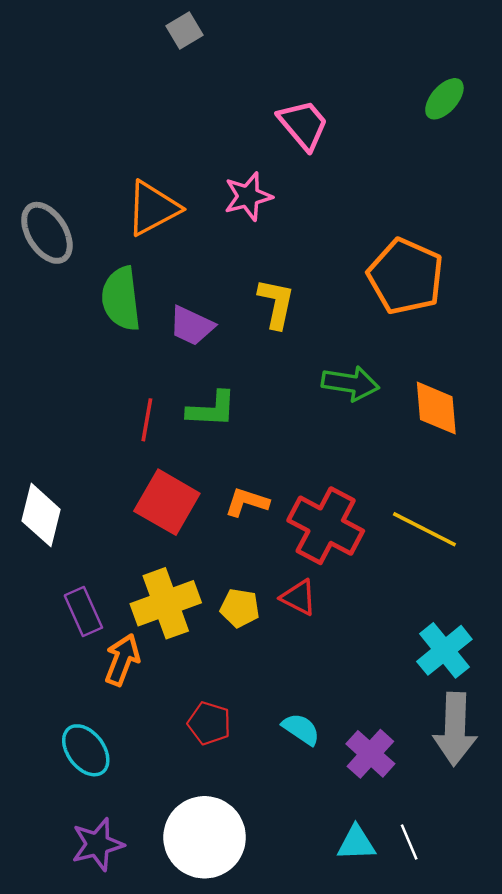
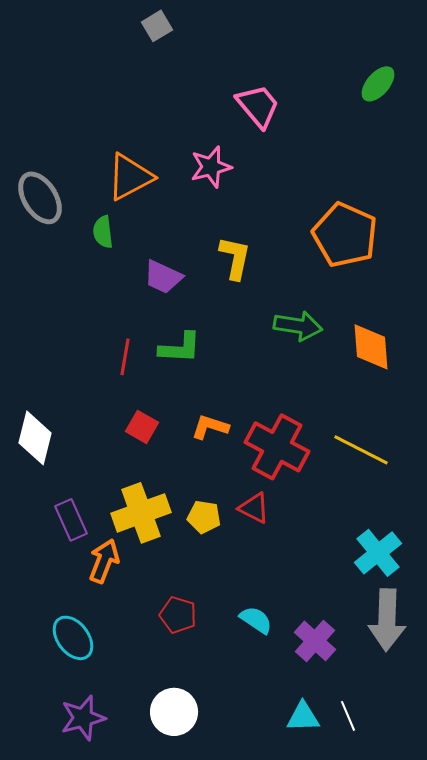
green semicircle: (121, 299) -> (103, 232), moved, size x0.6
red square: (167, 502) -> (142, 427), size x0.6
white circle: (205, 837) -> (174, 712), size x0.7

